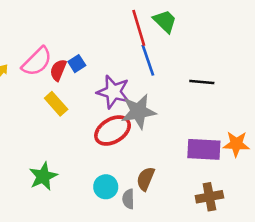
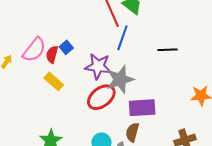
blue line: (148, 60) -> (122, 38), turned 45
purple rectangle: (204, 149) -> (142, 108), moved

